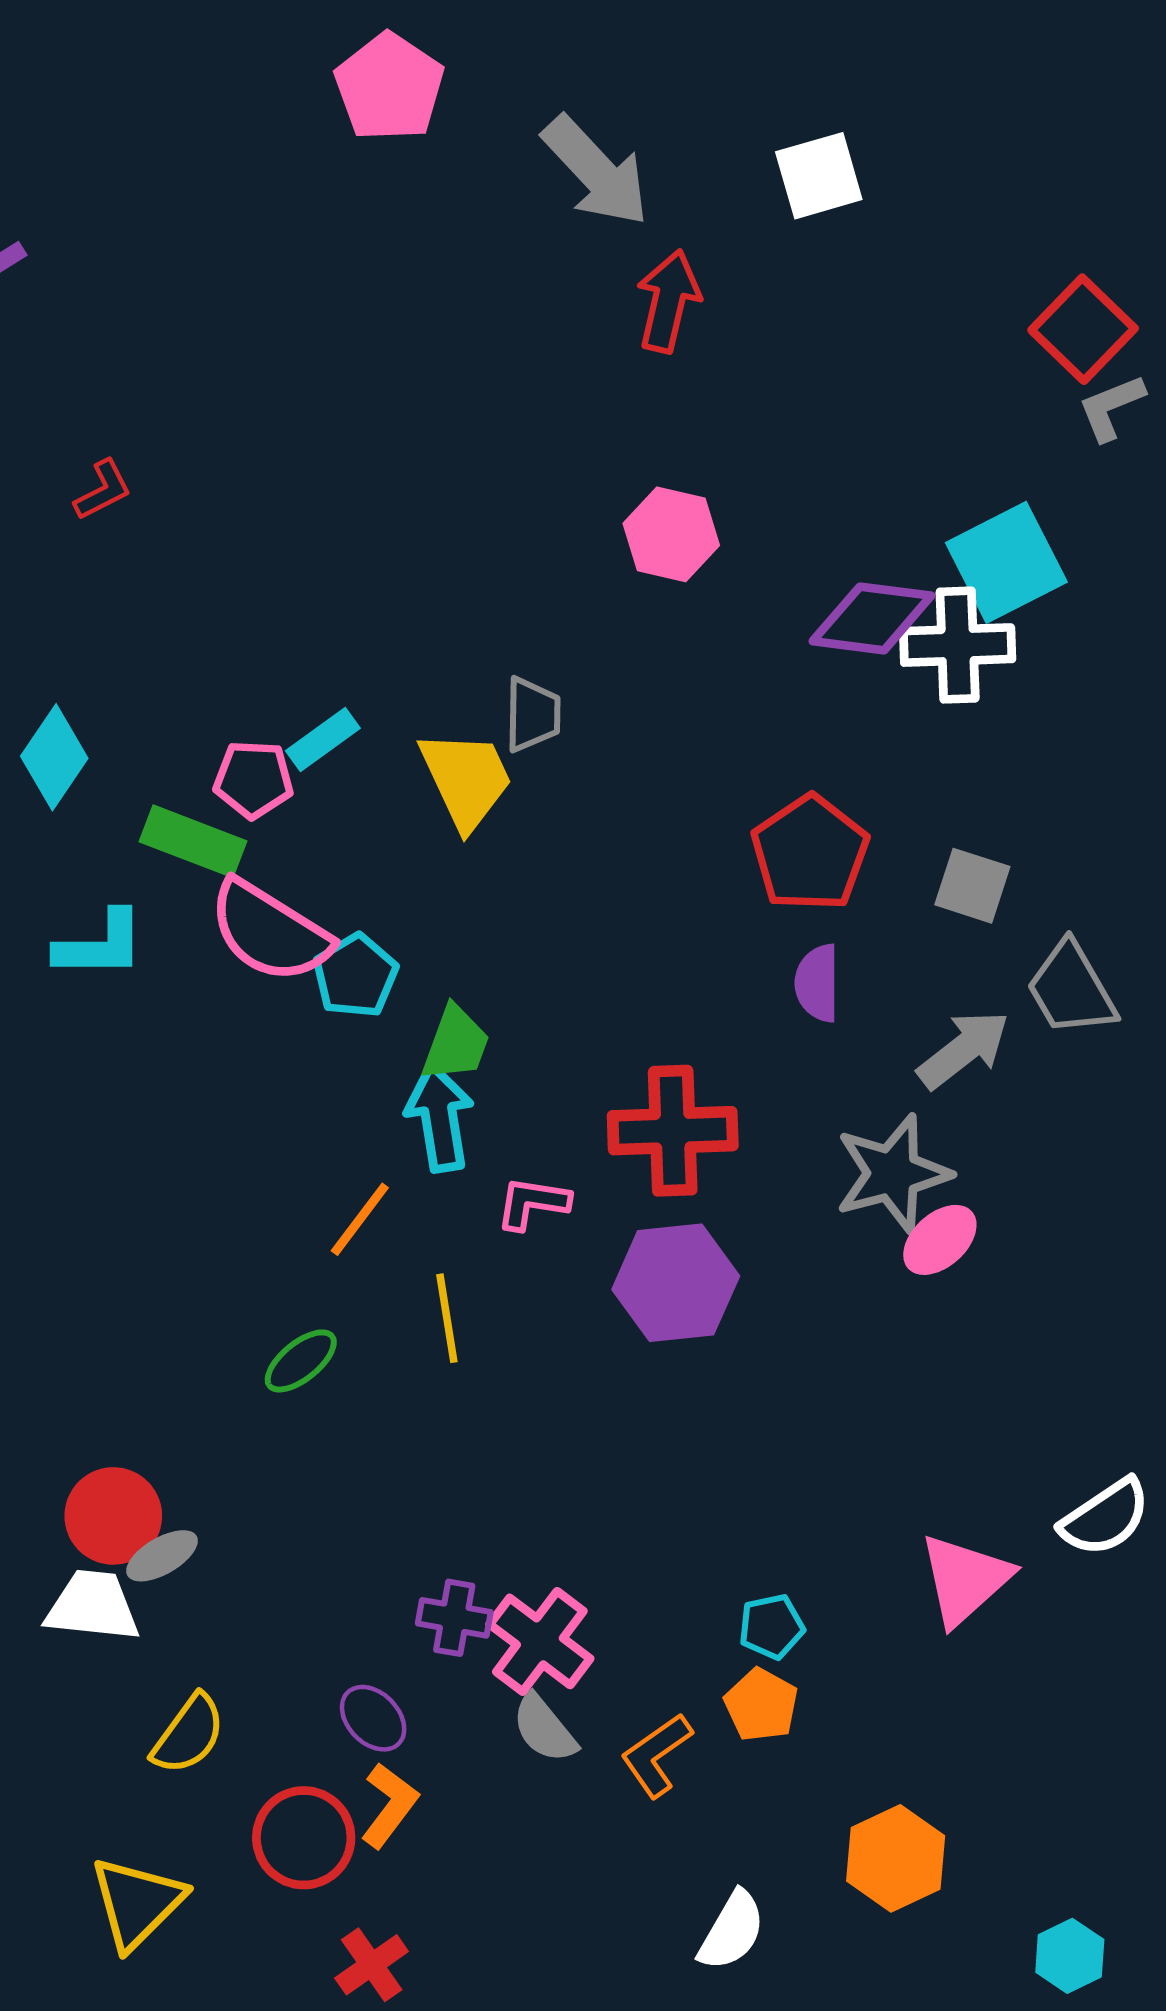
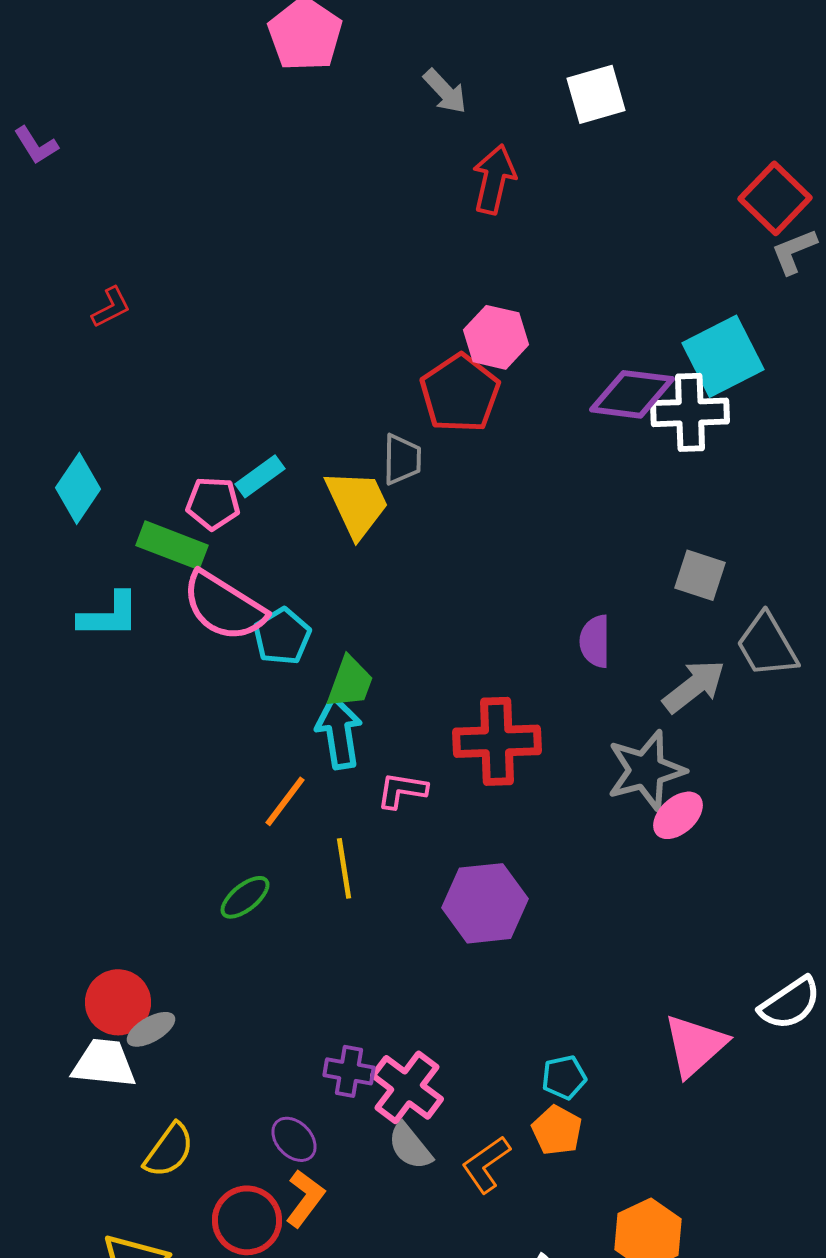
gray arrow: (596, 171) -> (445, 91), size x0.6
red pentagon: (810, 853) -> (460, 393), moved
purple hexagon: (676, 1283) -> (485, 903), moved

